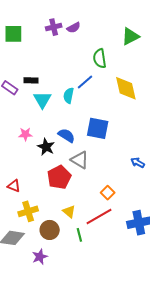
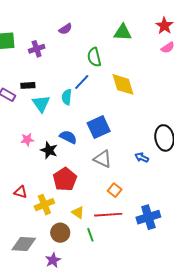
purple cross: (54, 27) -> (37, 49), moved
green triangle: (130, 36) -> (123, 32), turned 36
blue square: (98, 128) -> (99, 127), turned -30
gray triangle: (80, 160) -> (103, 159), moved
yellow cross: (28, 211) -> (44, 205), moved
red line: (99, 216) -> (108, 215), turned 32

